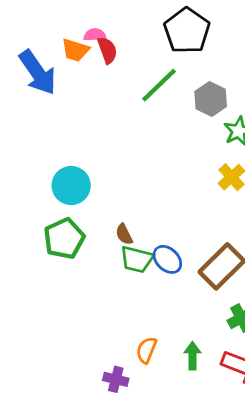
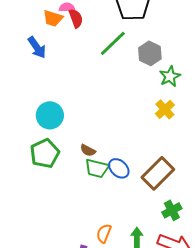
blue arrow: (38, 73) -> (37, 47), moved, size x0.7
brown semicircle: (124, 234) -> (88, 150), turned -35

